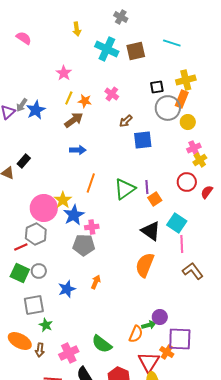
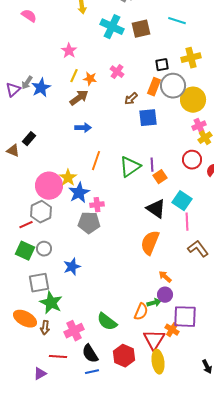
orange rectangle: (182, 99) -> (154, 87), moved
yellow circle: (188, 122) -> (193, 100), size x1.6
orange arrow: (96, 282) -> (165, 277), moved, turned -72
green star: (46, 325) -> (51, 303), size x1.6

